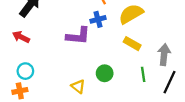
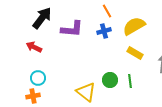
purple L-shape: (78, 36) -> (72, 29), moved
green line: (143, 74) -> (130, 81), moved
yellow triangle: (78, 86) -> (86, 92), size x1.5

